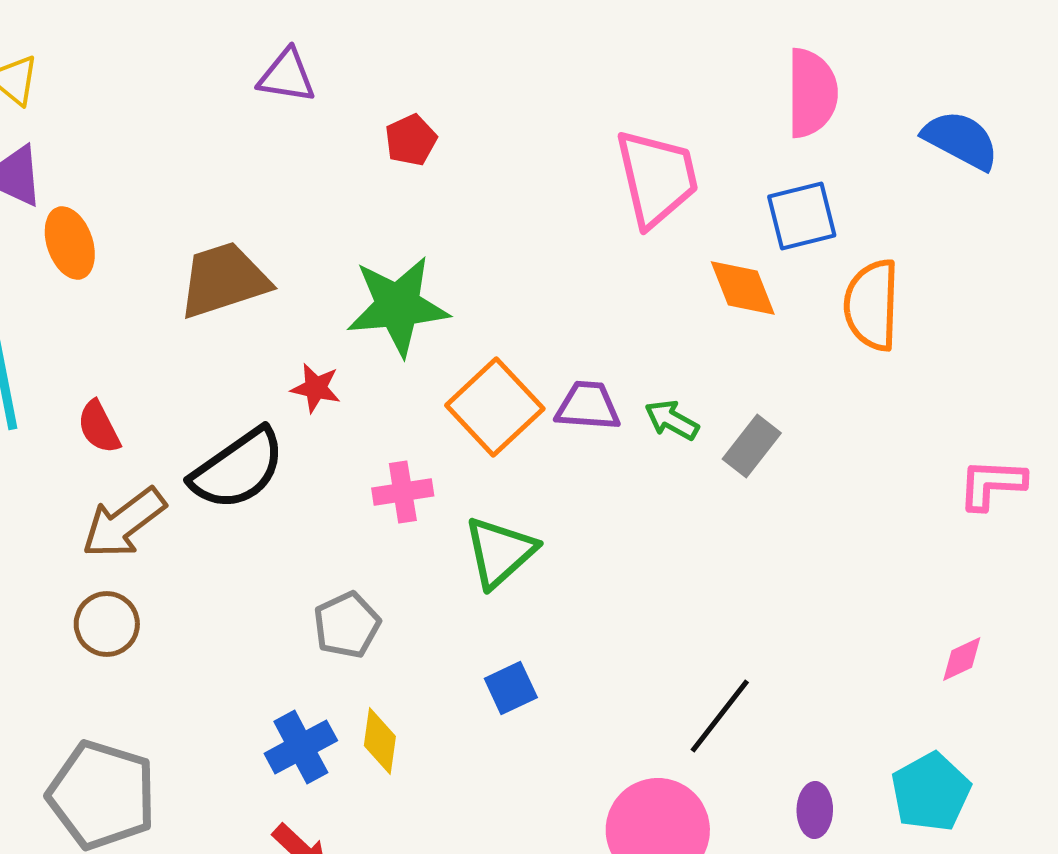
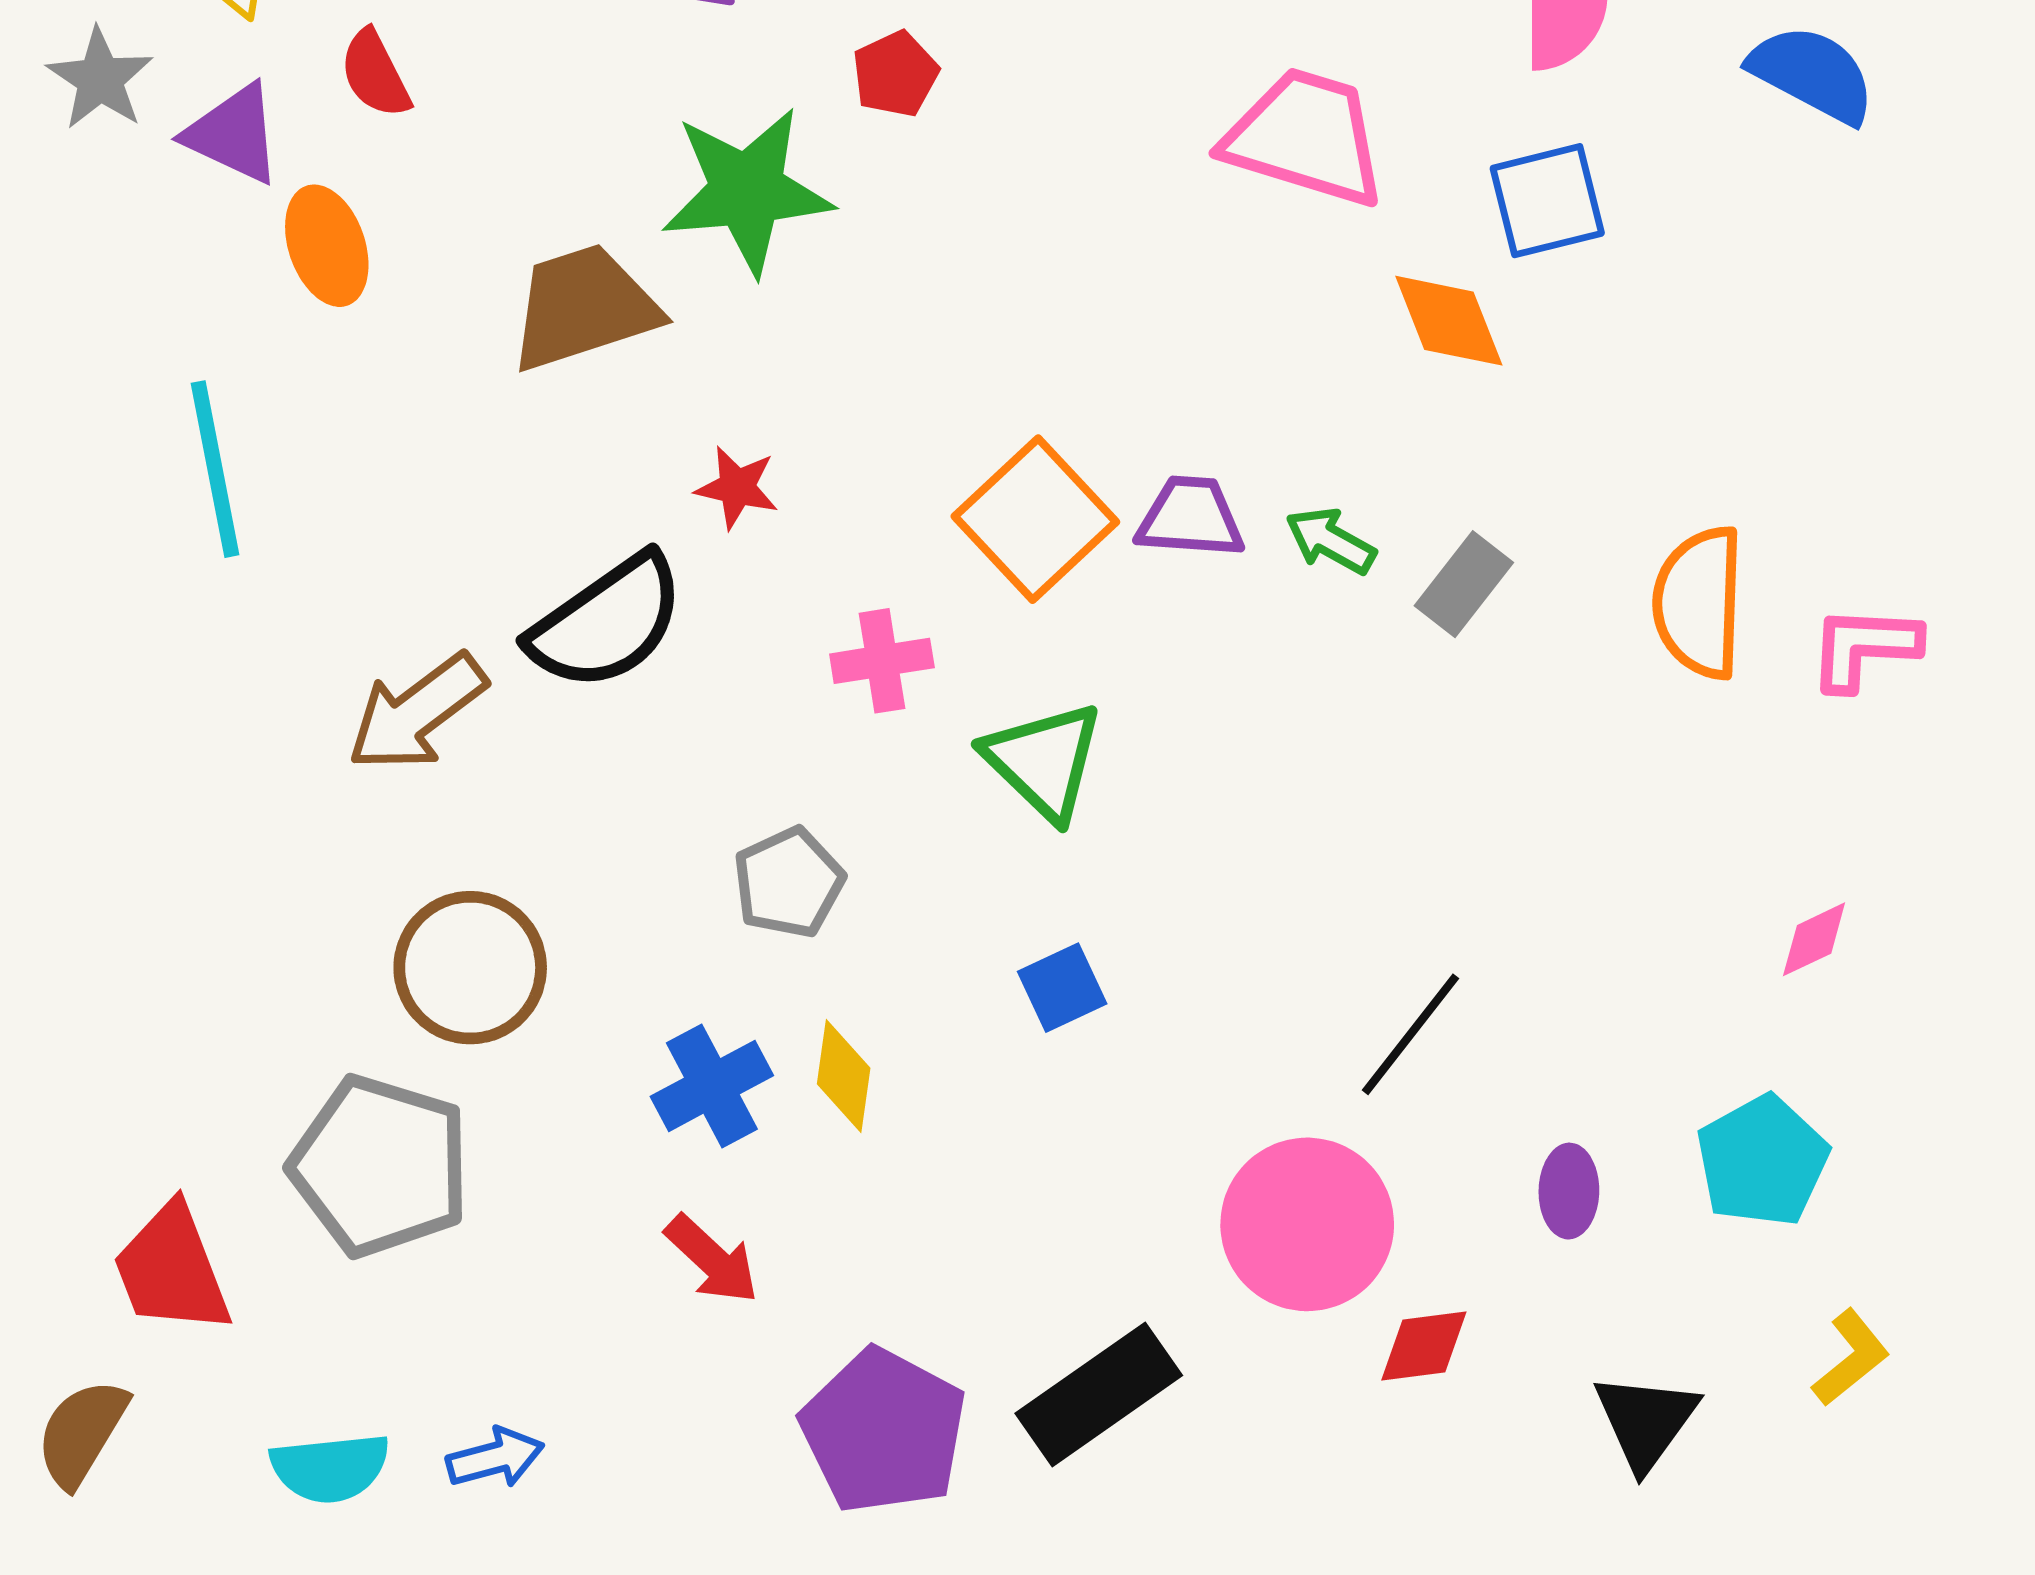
pink trapezoid: (657, 178) -> (1305, 137), turned -60
orange semicircle: (872, 305) -> (1699, 602), moved
green star: (398, 306) -> (747, 191), moved
red semicircle: (99, 427) -> (375, 74), moved
green triangle: (500, 552) -> (1044, 761), turned -34
brown circle: (107, 624) -> (470, 968), moved, size x1.4

